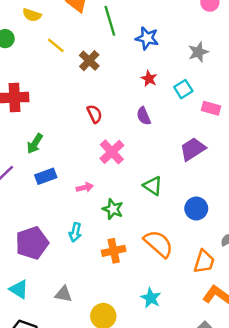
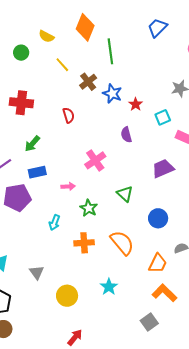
blue star: (147, 38) -> (112, 94), moved
red semicircle: (95, 114) -> (69, 115), moved
purple pentagon: (32, 243) -> (17, 198), moved
gray triangle: (63, 294) -> (37, 272), turned 35

